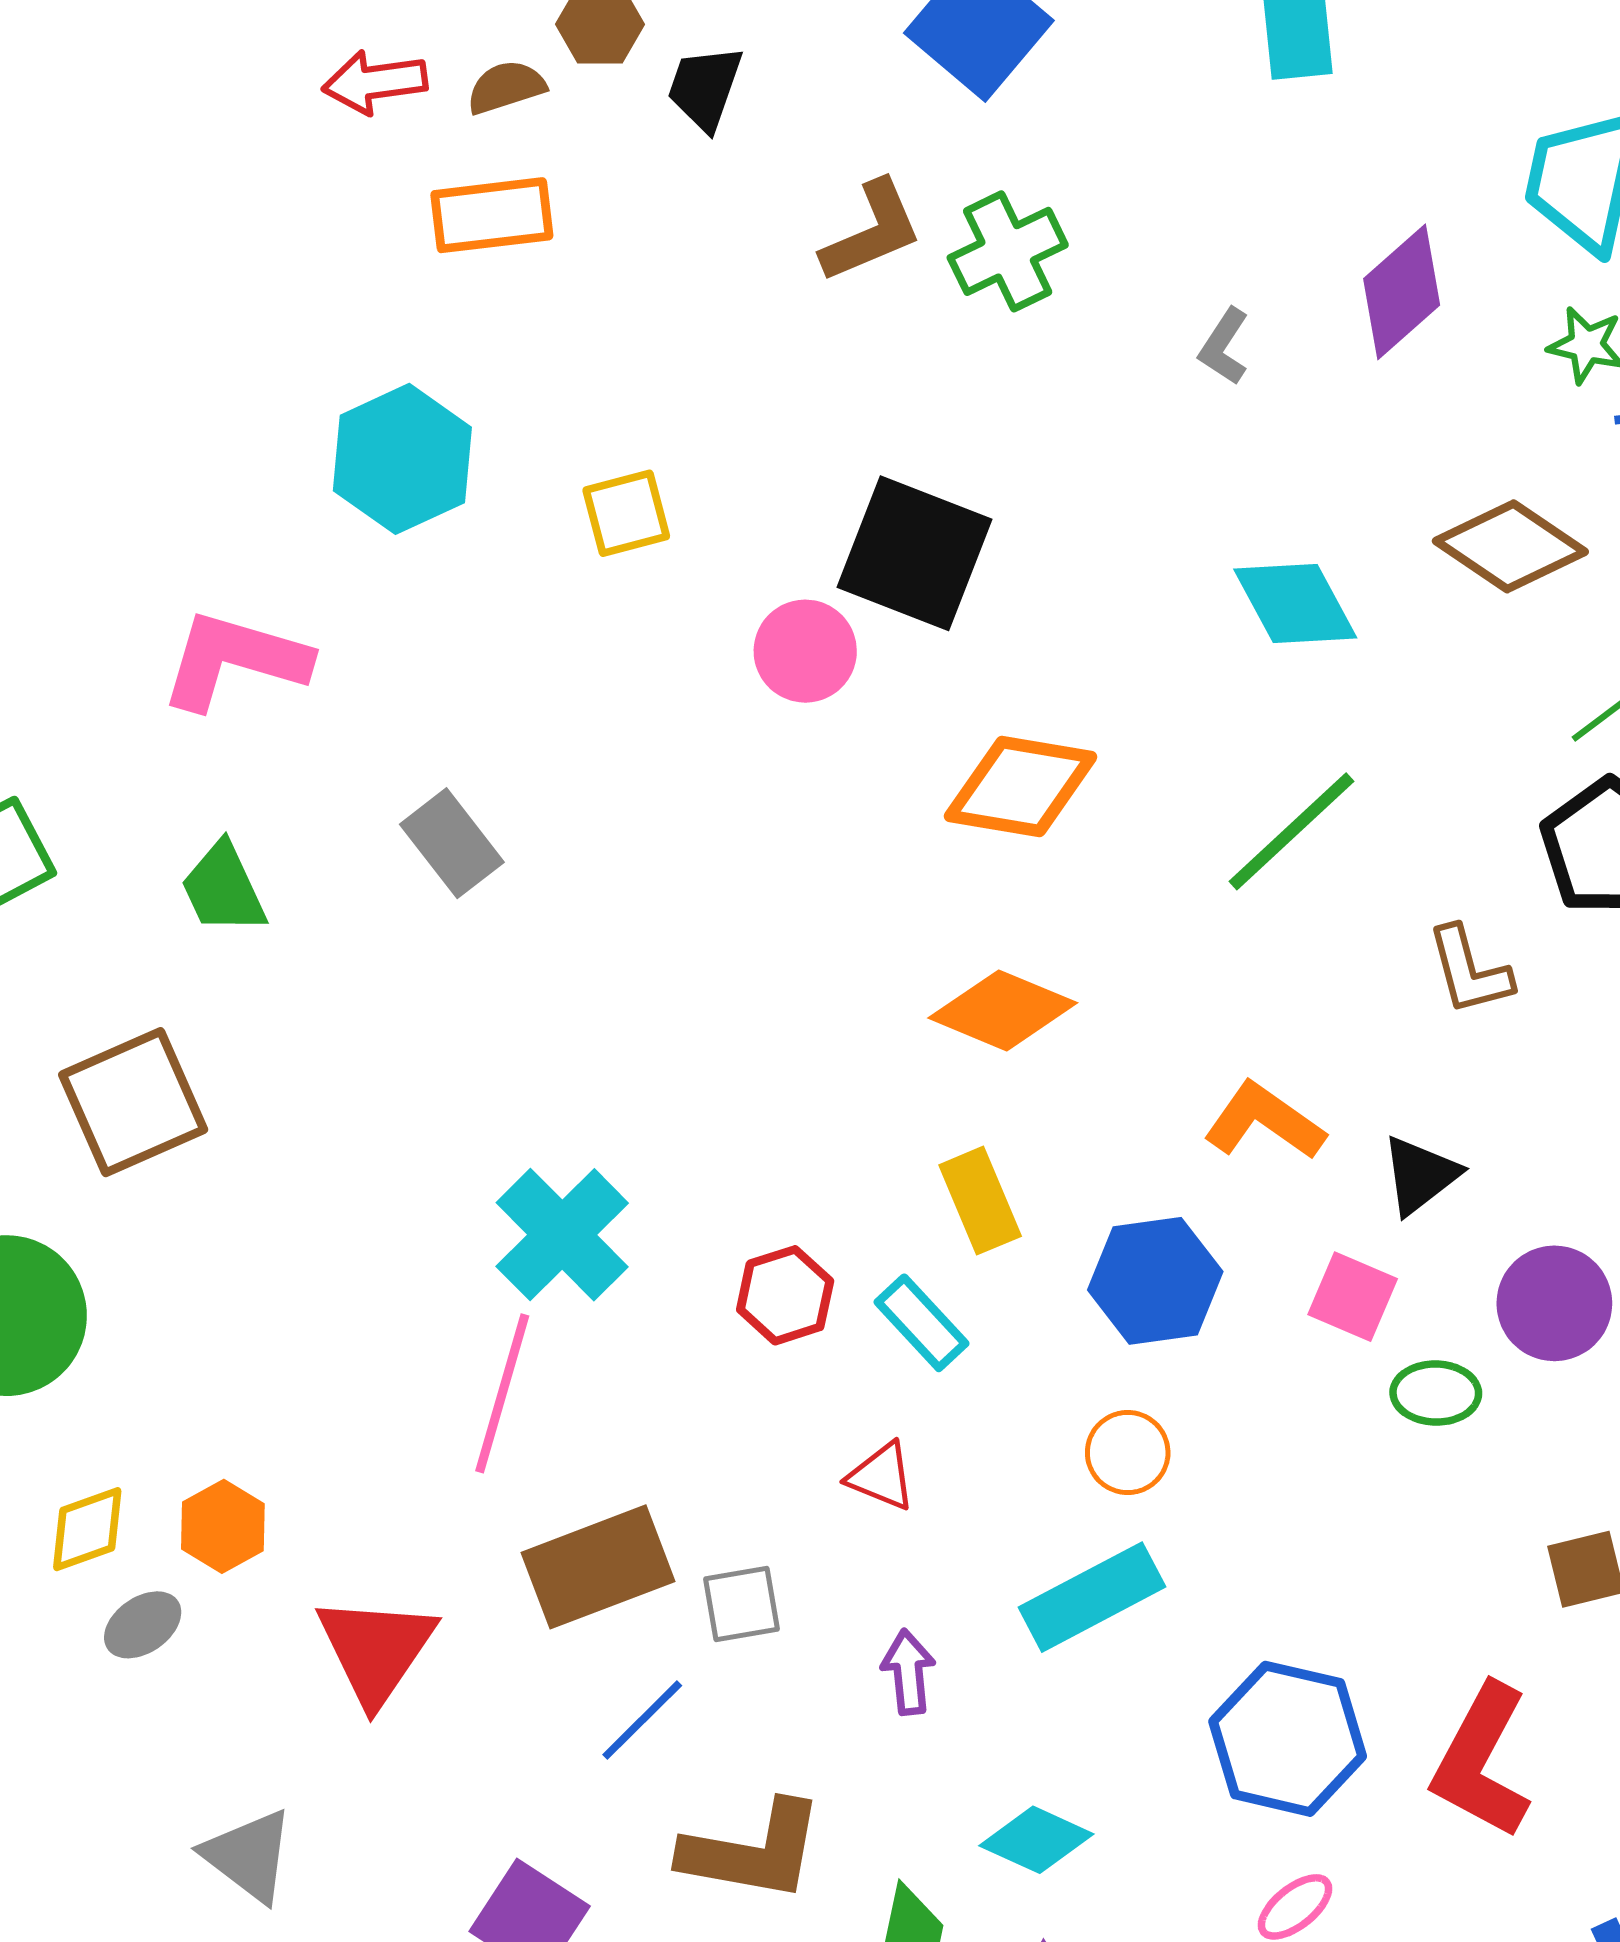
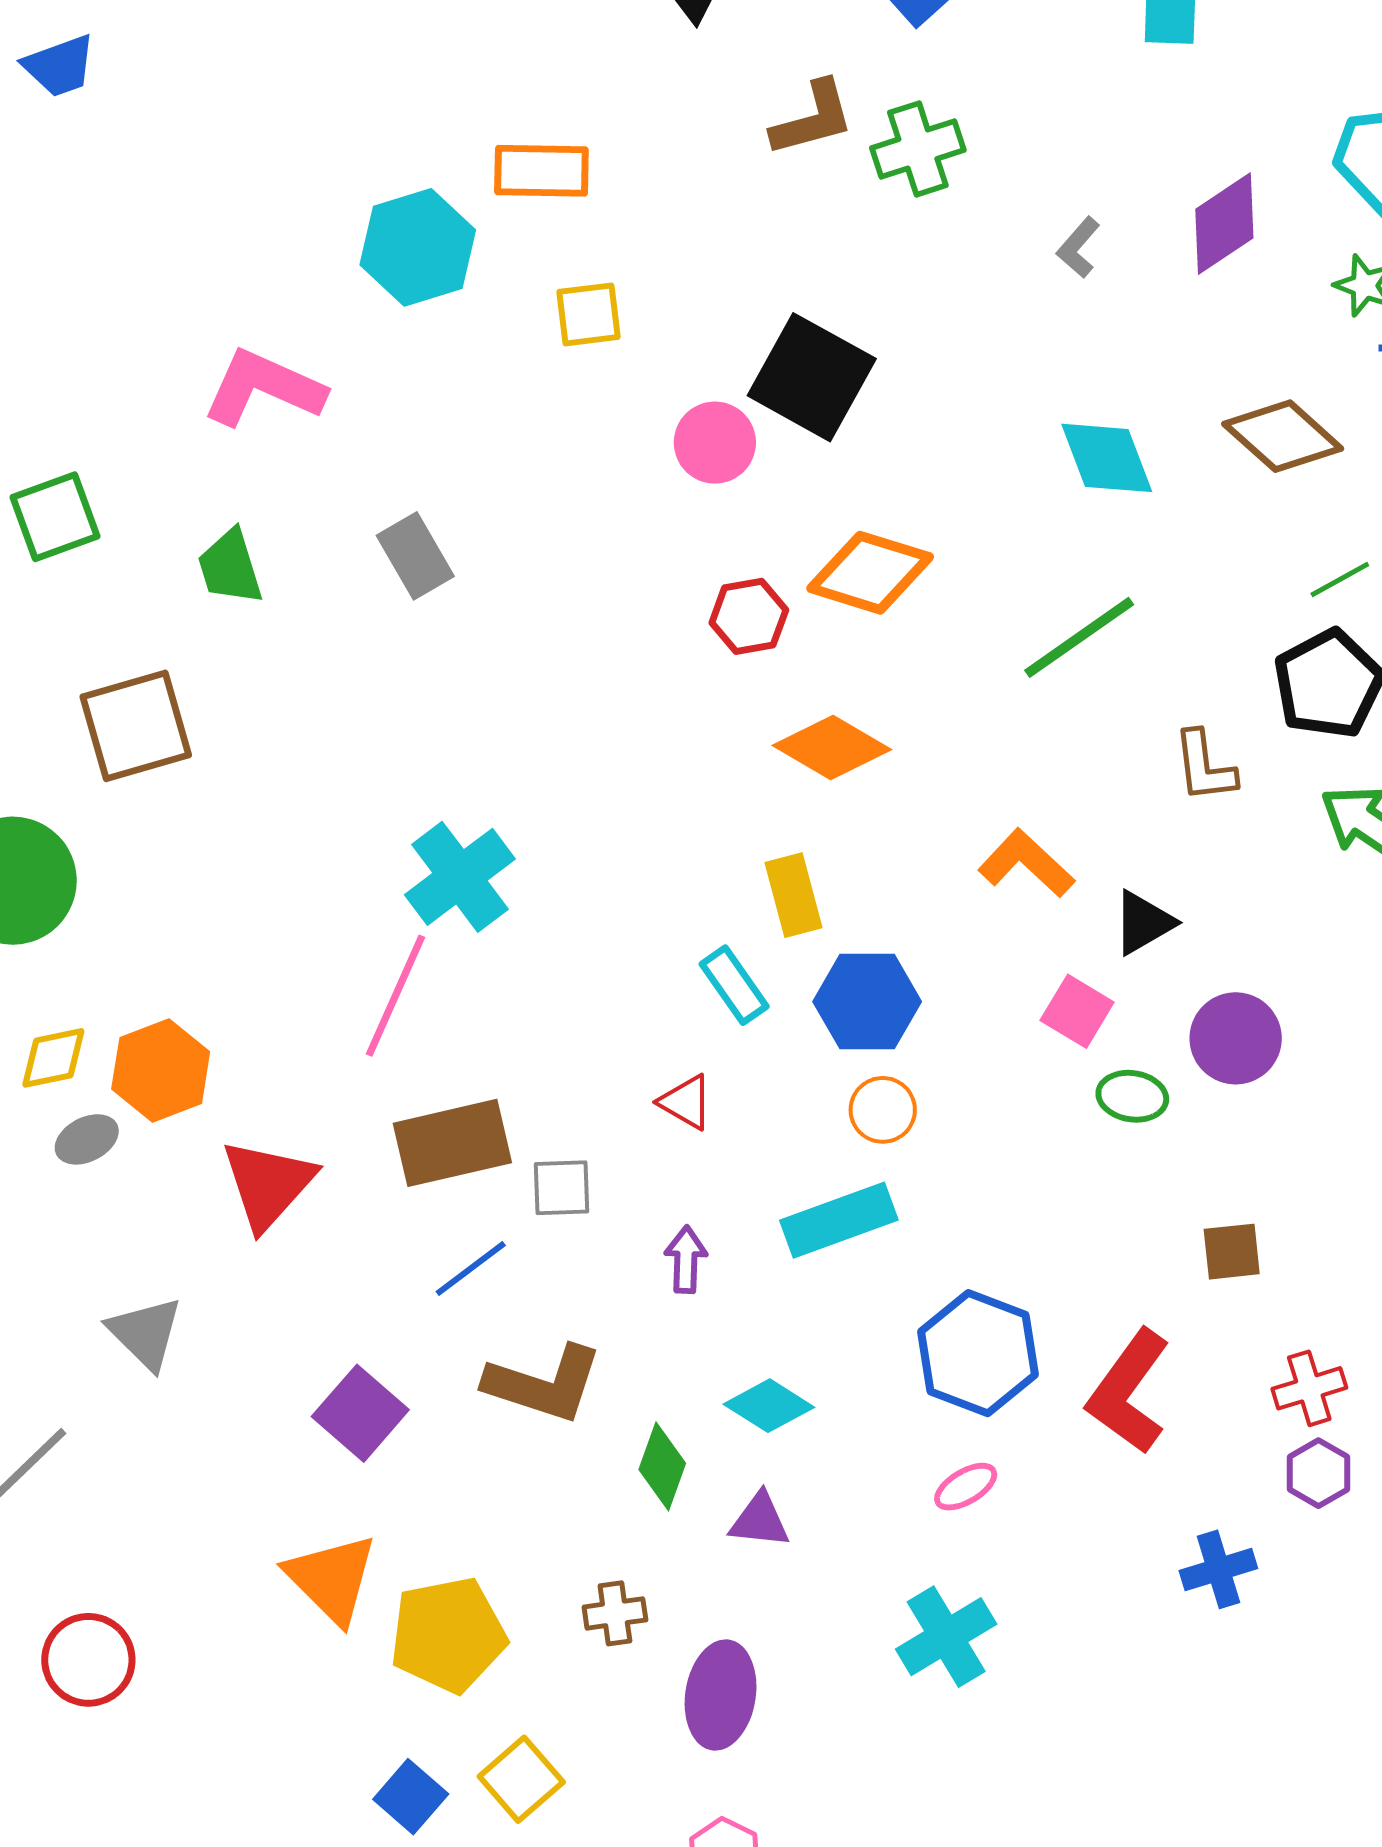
orange rectangle: (492, 215) -> (541, 171), moved
blue hexagon: (1155, 1281) -> (867, 1002), moved
red hexagon: (785, 1295) -> (749, 616), moved
orange hexagon: (223, 1526) -> (161, 1070), size x1.4

